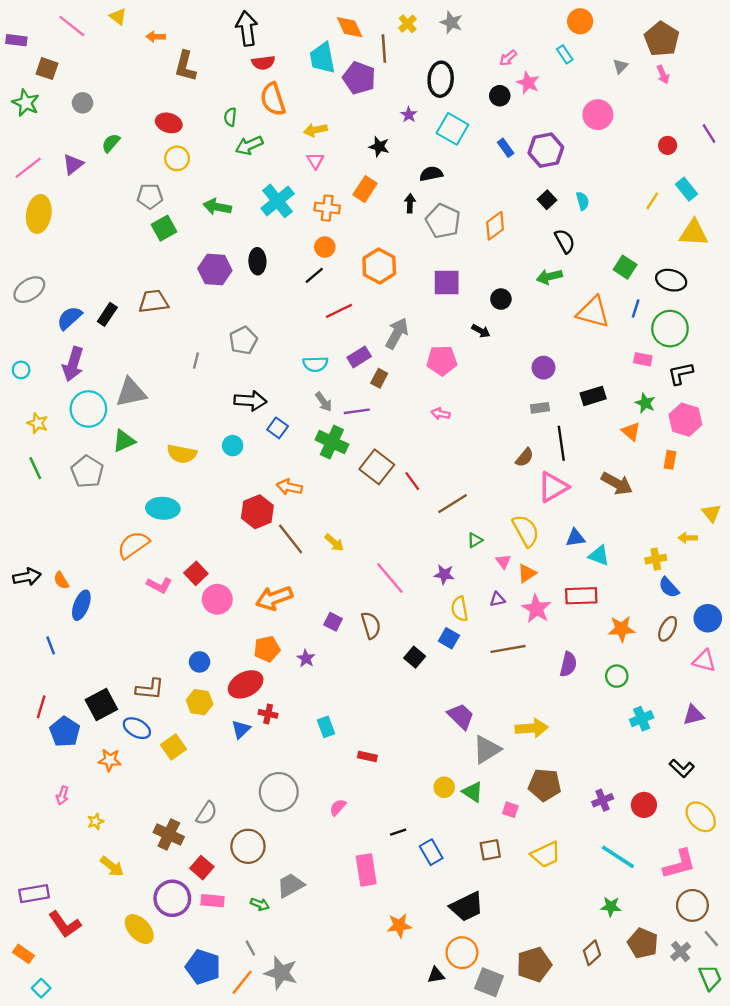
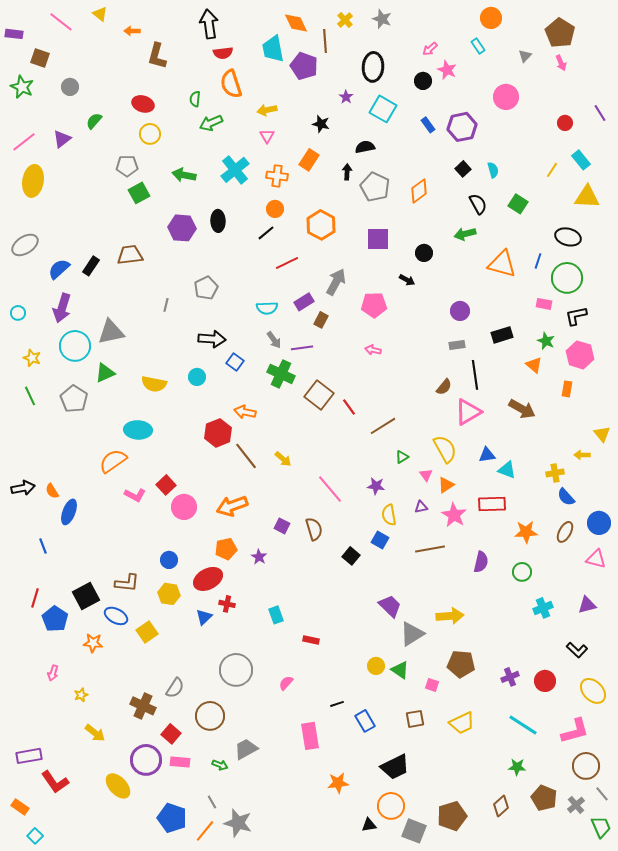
green square: (625, 267) -> (518, 204), moved

